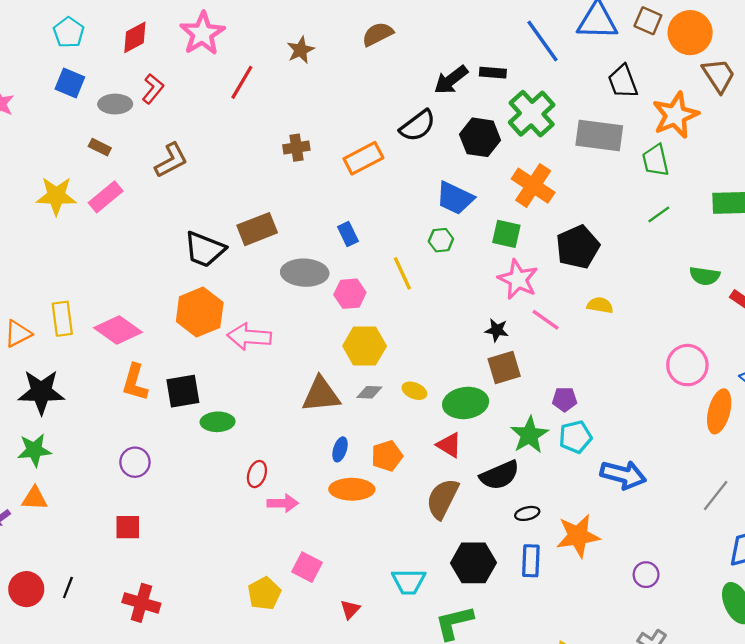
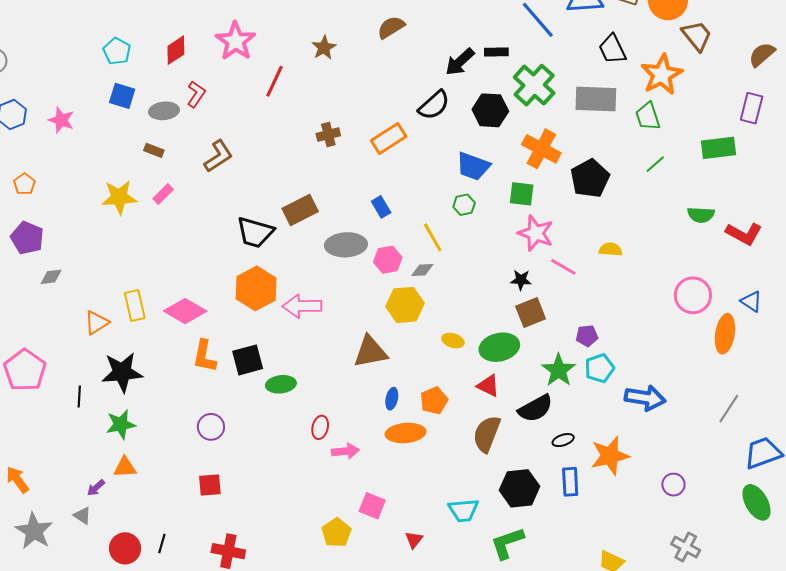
pink rectangle: (106, 197) -> (163, 194), size x0.7
black pentagon: (578, 247) -> (590, 178), moved
gray diamond: (369, 392) -> (422, 270), moved

